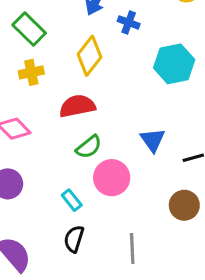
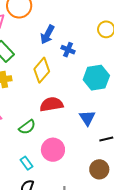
red semicircle: (77, 106) -> (51, 104), moved
blue triangle: (153, 140) -> (87, 118), moved
green semicircle: (89, 147) -> (27, 127), moved

